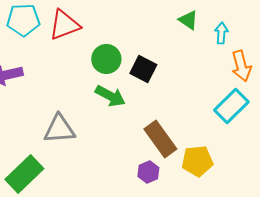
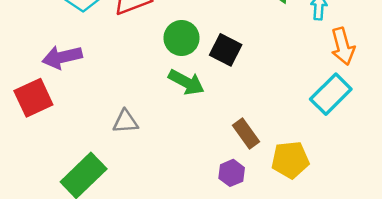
gray triangle: (59, 129) -> (125, 122), size x0.7
brown rectangle: (160, 139) -> (246, 134), size x0.7

